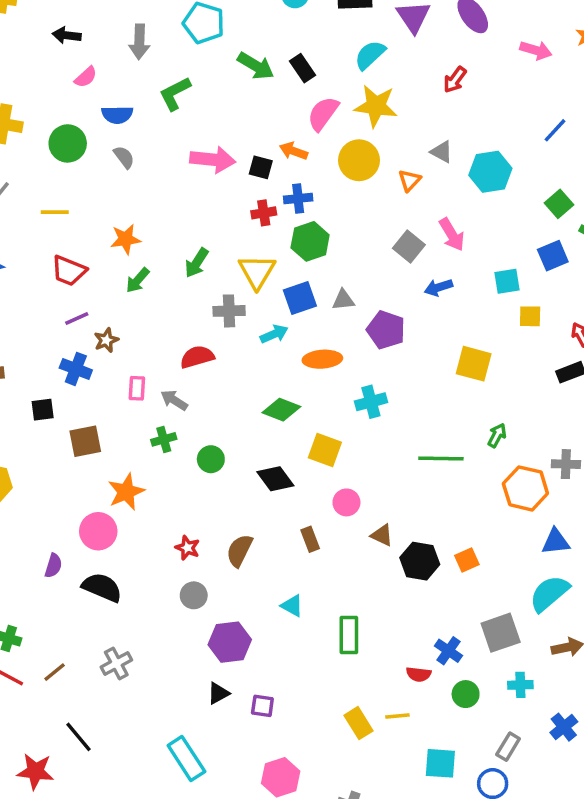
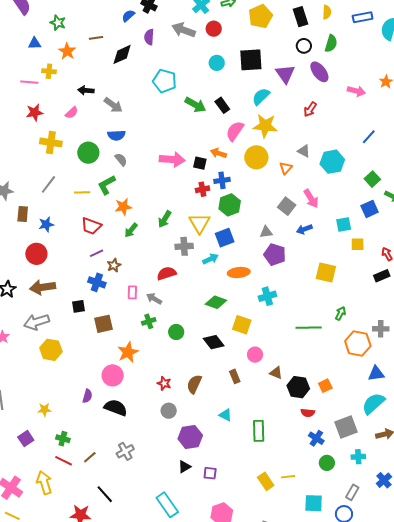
gray arrow: (139, 42) -> (113, 105), moved, turned -54
pink semicircle: (86, 77) -> (72, 113), moved
green L-shape: (175, 94) -> (107, 185), moved
gray triangle: (343, 300) -> (266, 232), moved
red semicircle: (419, 674) -> (308, 413), moved

